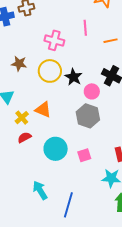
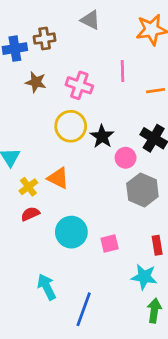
brown star: (19, 64) -> (36, 82), moved
gray hexagon: (88, 116) -> (142, 190), moved

